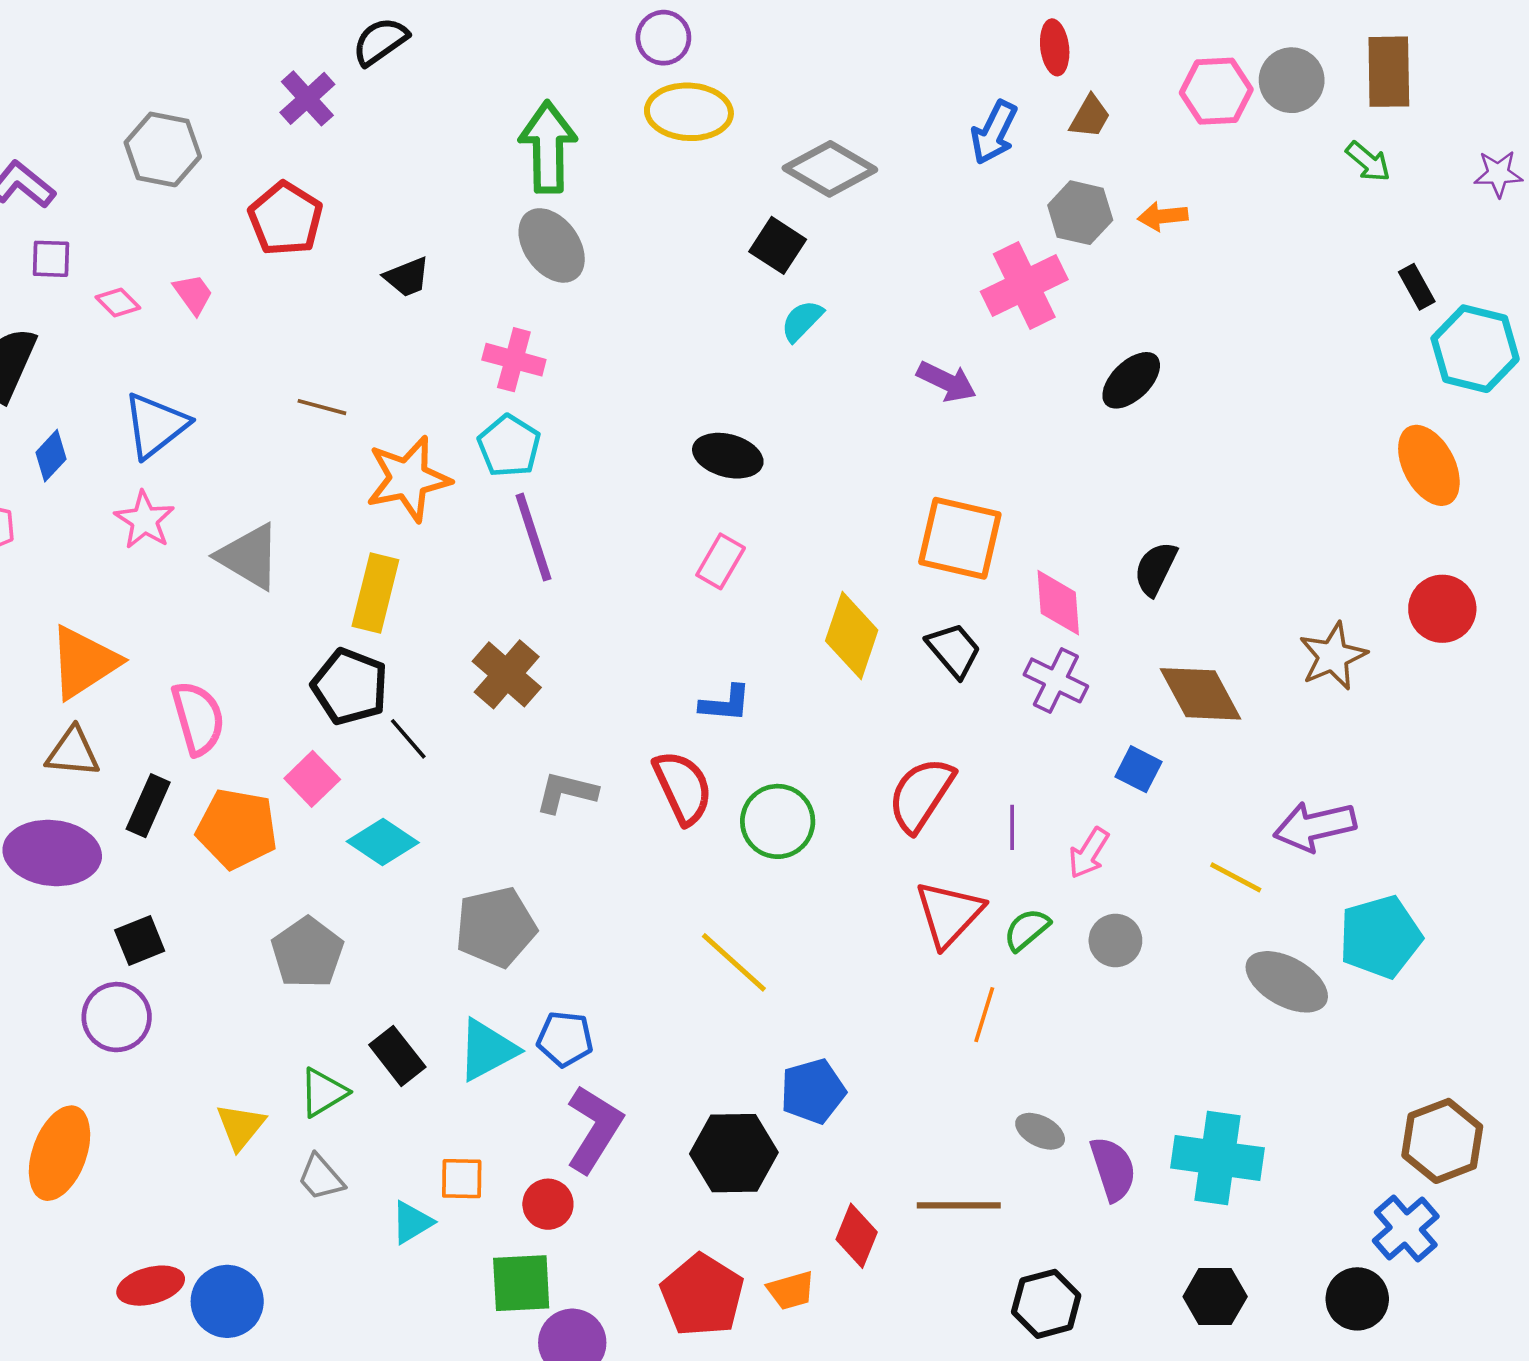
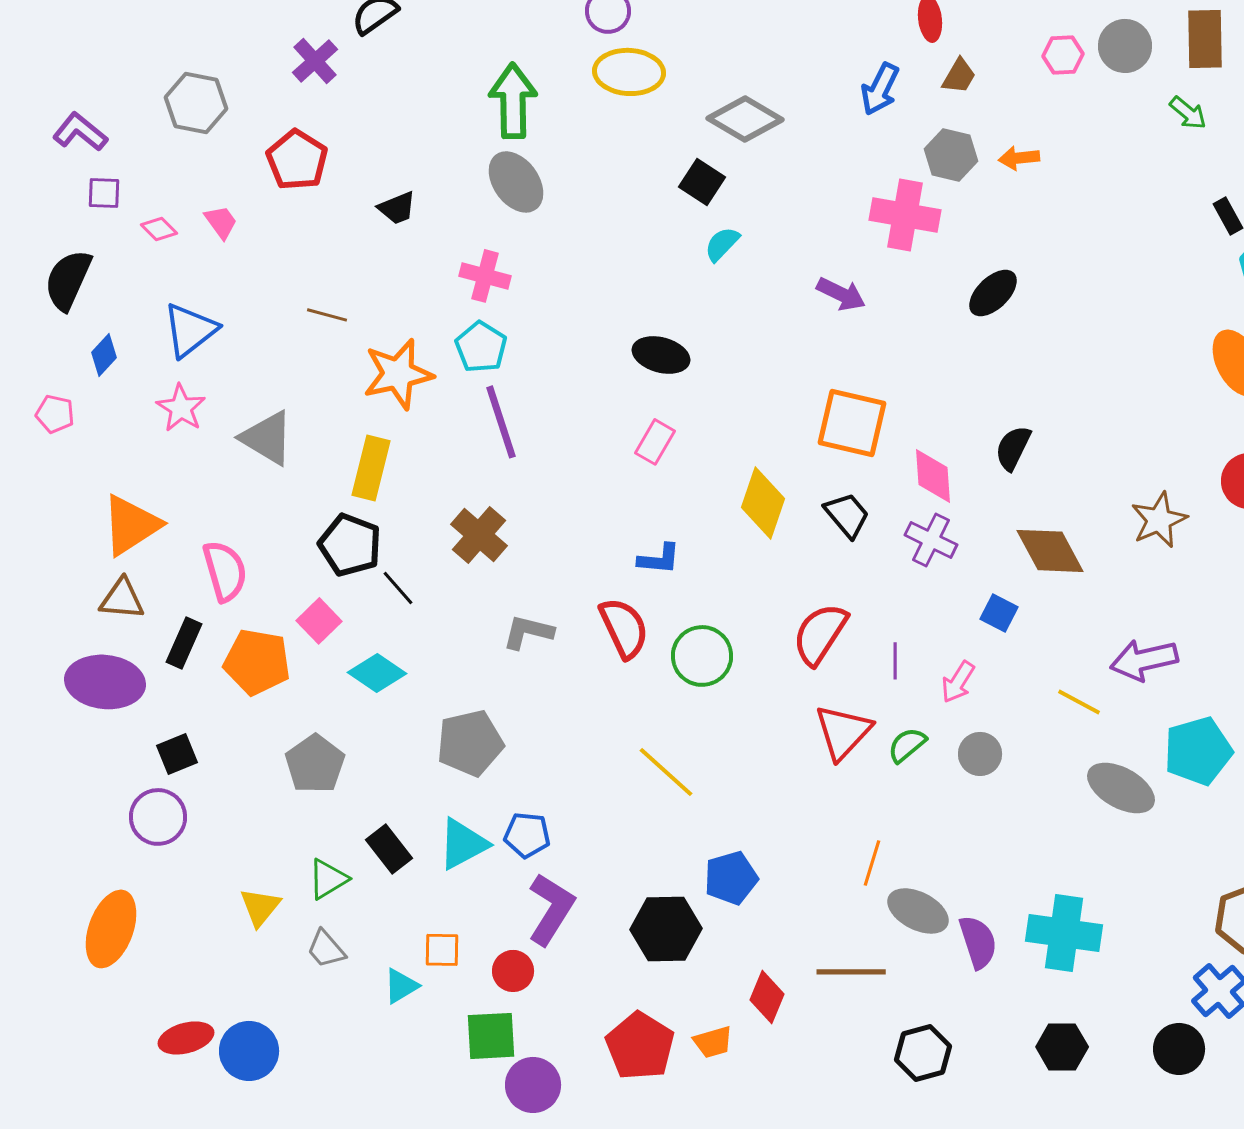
pink hexagon: (1216, 91) -> (1063, 55), size x0.7
pink cross: (1024, 286) -> (905, 215), turned 36
orange line: (984, 1015) -> (872, 863), moved
gray ellipse: (1040, 1131) -> (918, 911), size x1.5

